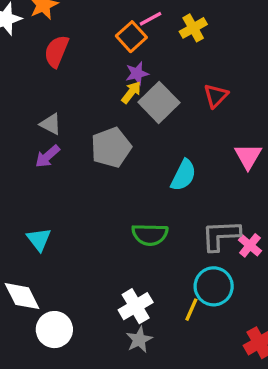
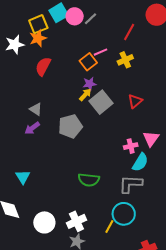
cyan semicircle: (183, 175) -> (140, 162), moved
pink cross: (250, 245) -> (131, 146), moved, turned 32
white circle: (54, 330) -> (44, 222), moved

